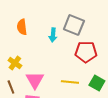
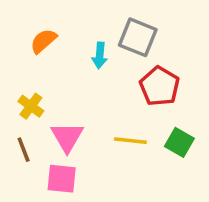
orange semicircle: (22, 27) -> (43, 41), turned 56
red pentagon: (86, 52) -> (159, 86), turned 30

